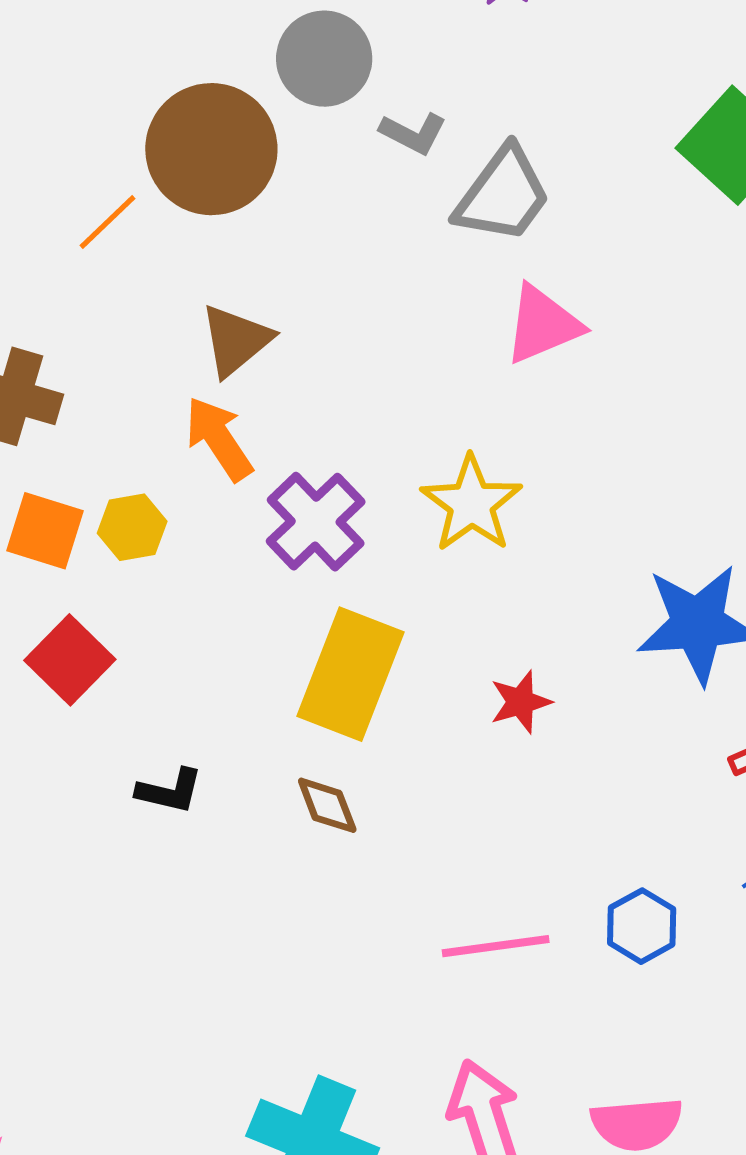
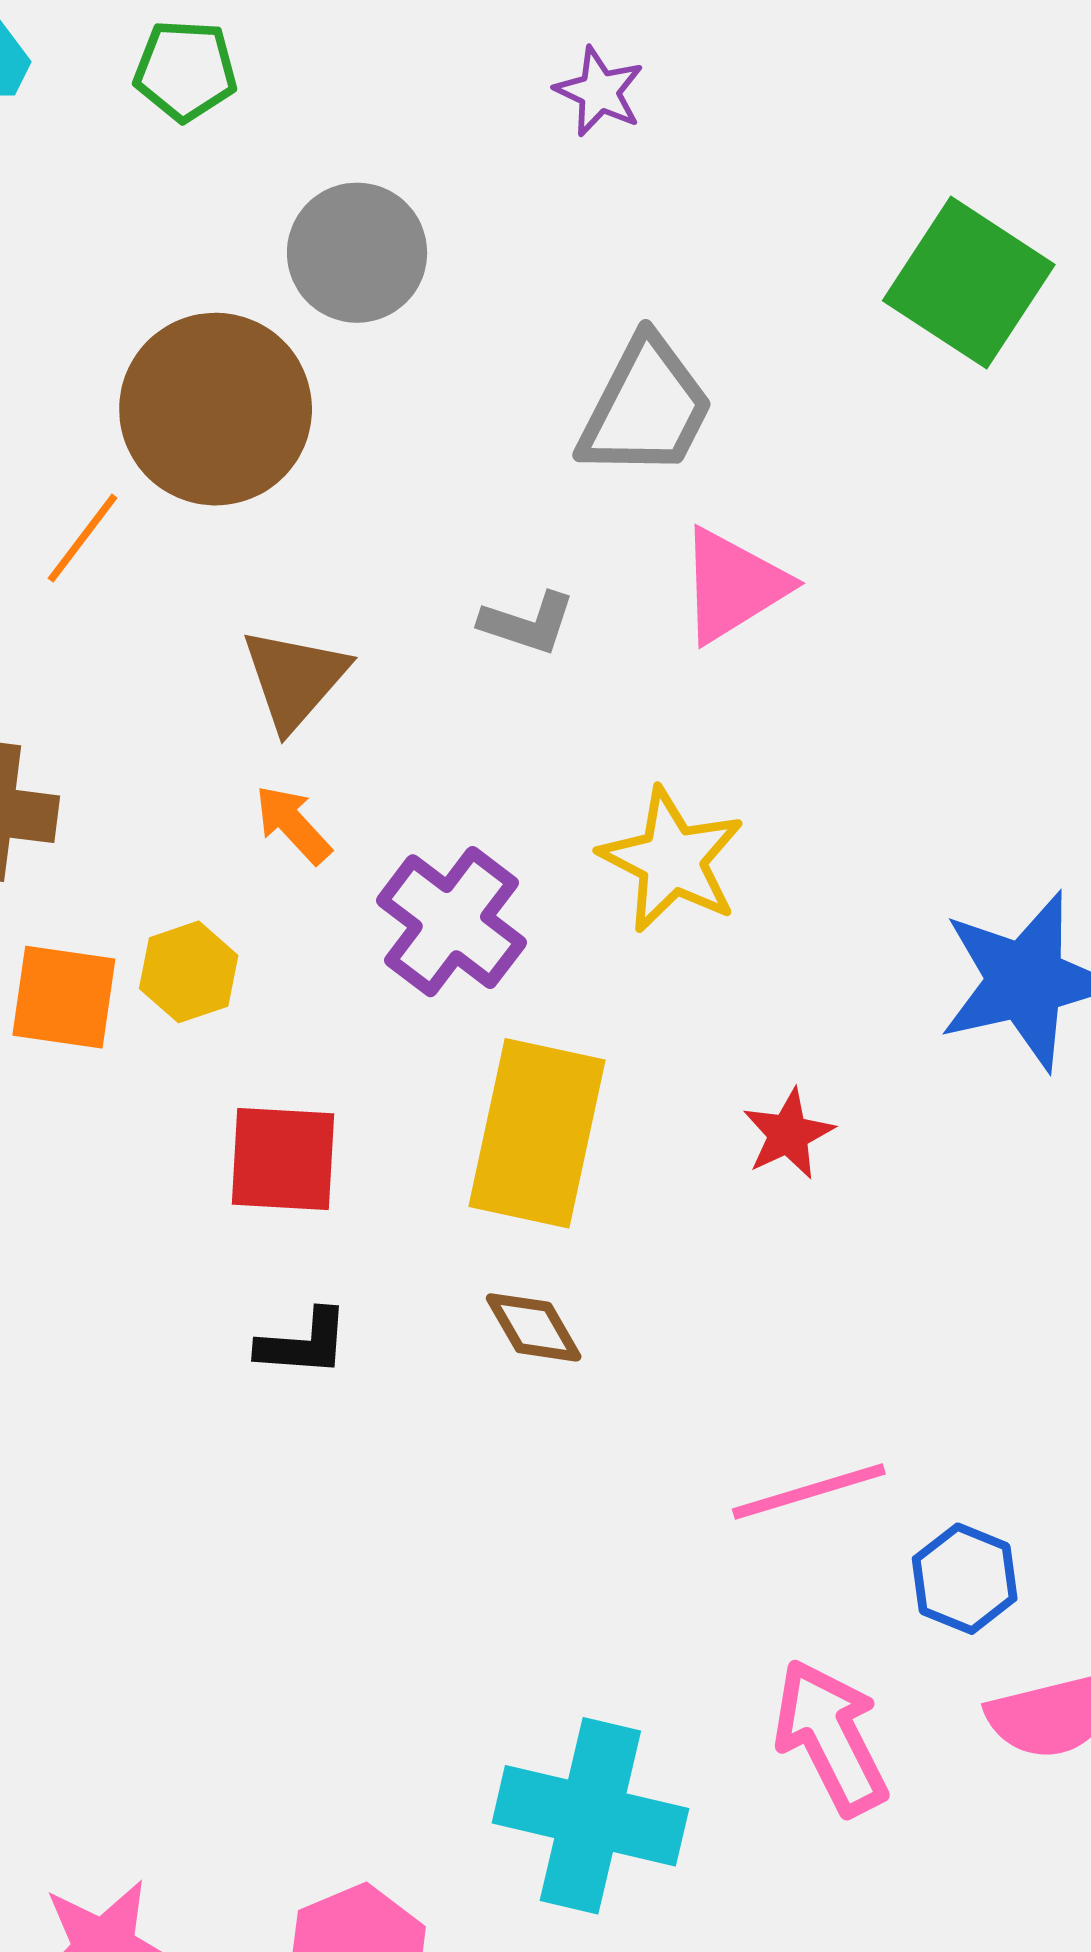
gray L-shape: (413, 133) -> (528, 623), moved
orange arrow: (219, 439) -> (293, 824), size x0.7
red square: (70, 660) -> (283, 1159), moved, turned -32
blue hexagon: (642, 926) -> (965, 1579), moved

